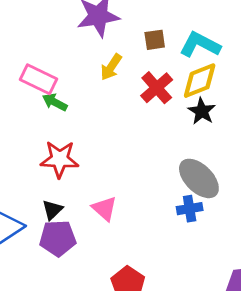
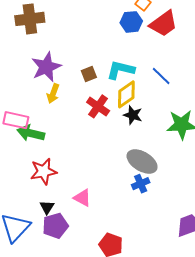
yellow arrow: (111, 67) -> (53, 94), moved
green arrow: (55, 102) -> (31, 133), size x1.5

